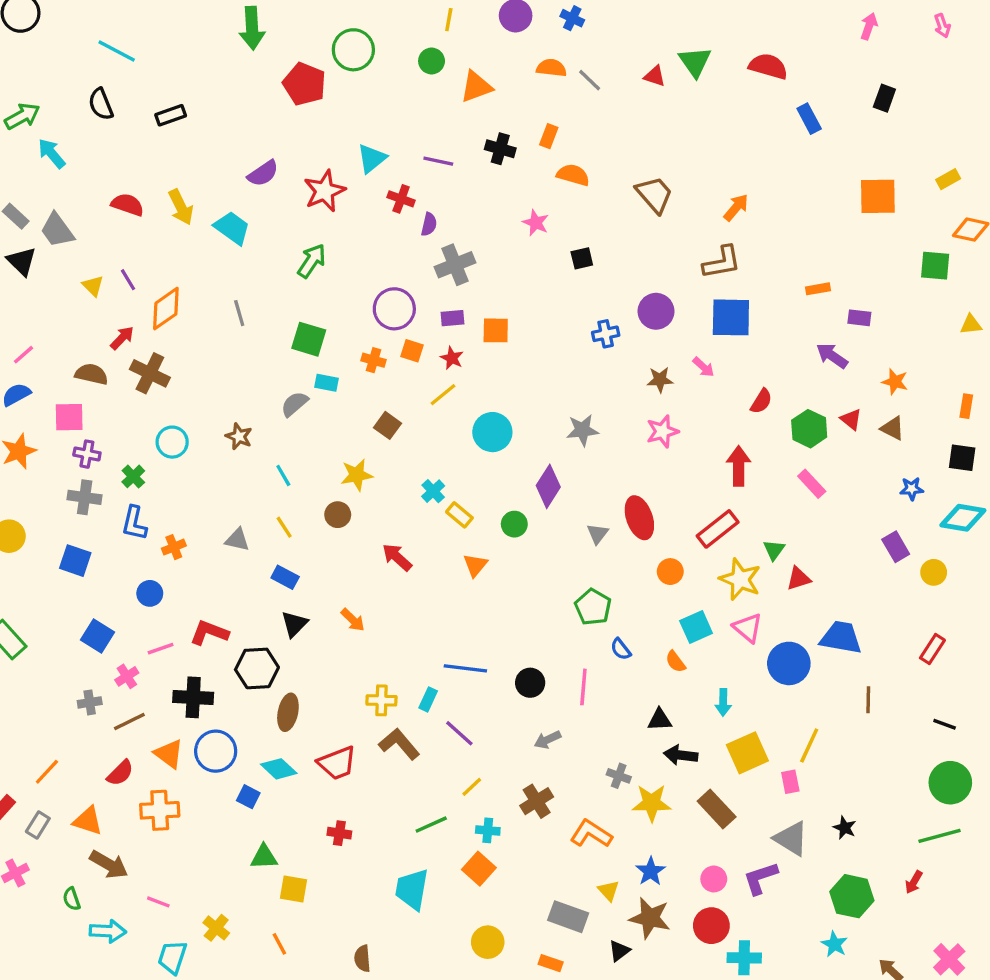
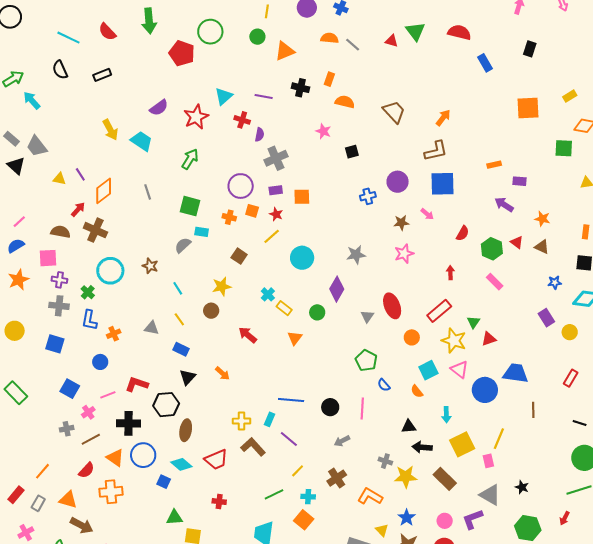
red semicircle: (128, 205) -> (107, 32), moved, turned -150
yellow triangle: (93, 286) -> (59, 179), turned -32
cyan circle: (172, 442) -> (110, 271), size x1.4
red arrow: (739, 466) -> (450, 273), size x0.6

